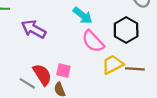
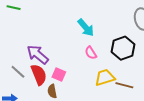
purple arrow: (34, 29) -> (38, 55), moved
pink semicircle: (93, 41) -> (91, 53), size x0.6
gray line: (27, 83) -> (18, 72), moved

